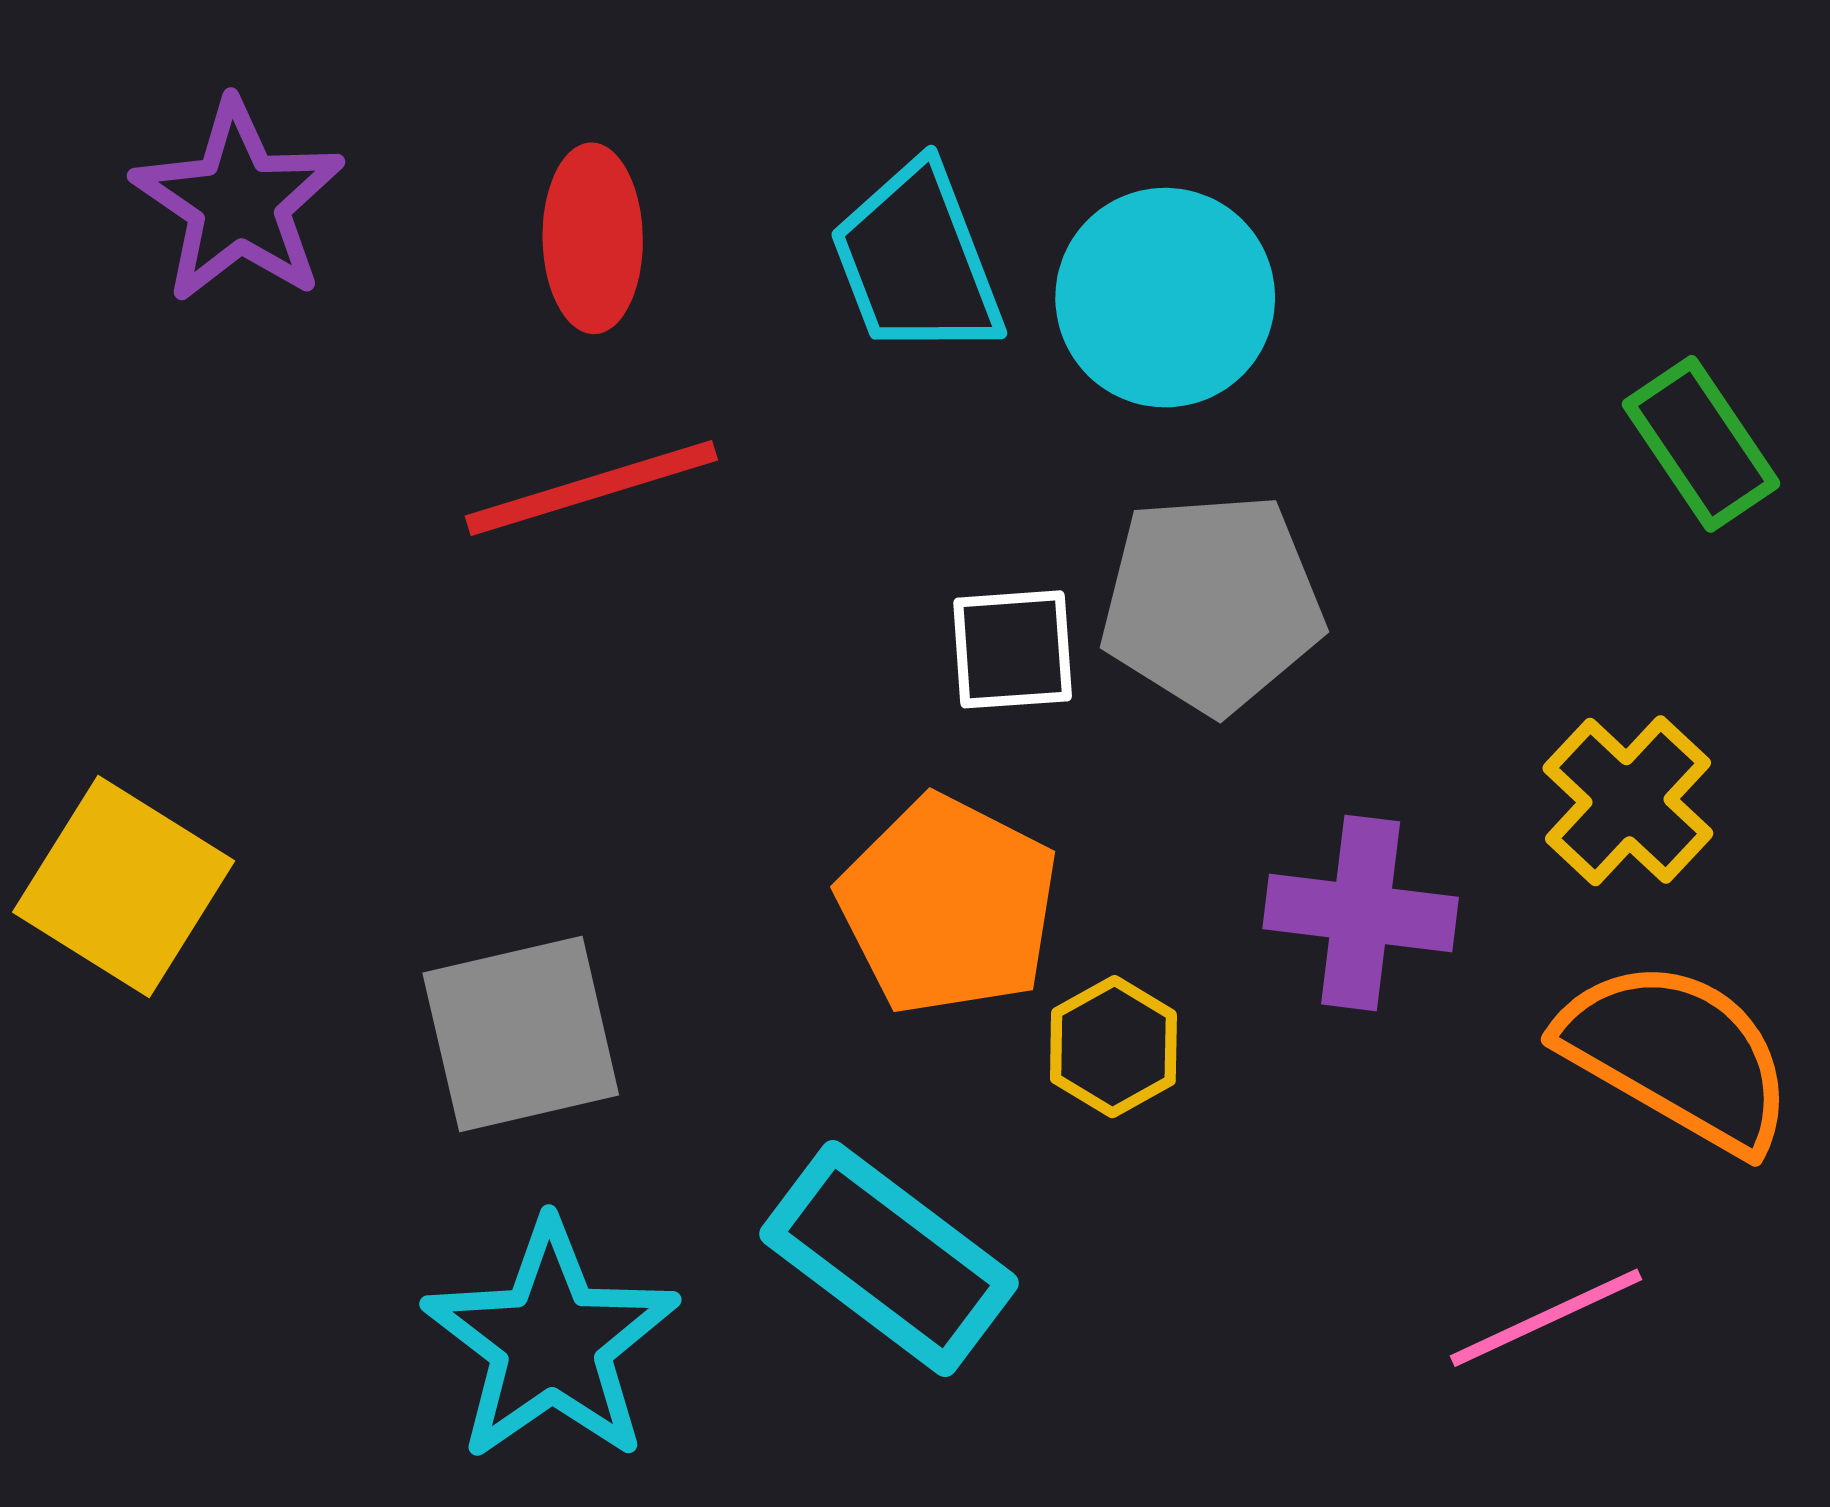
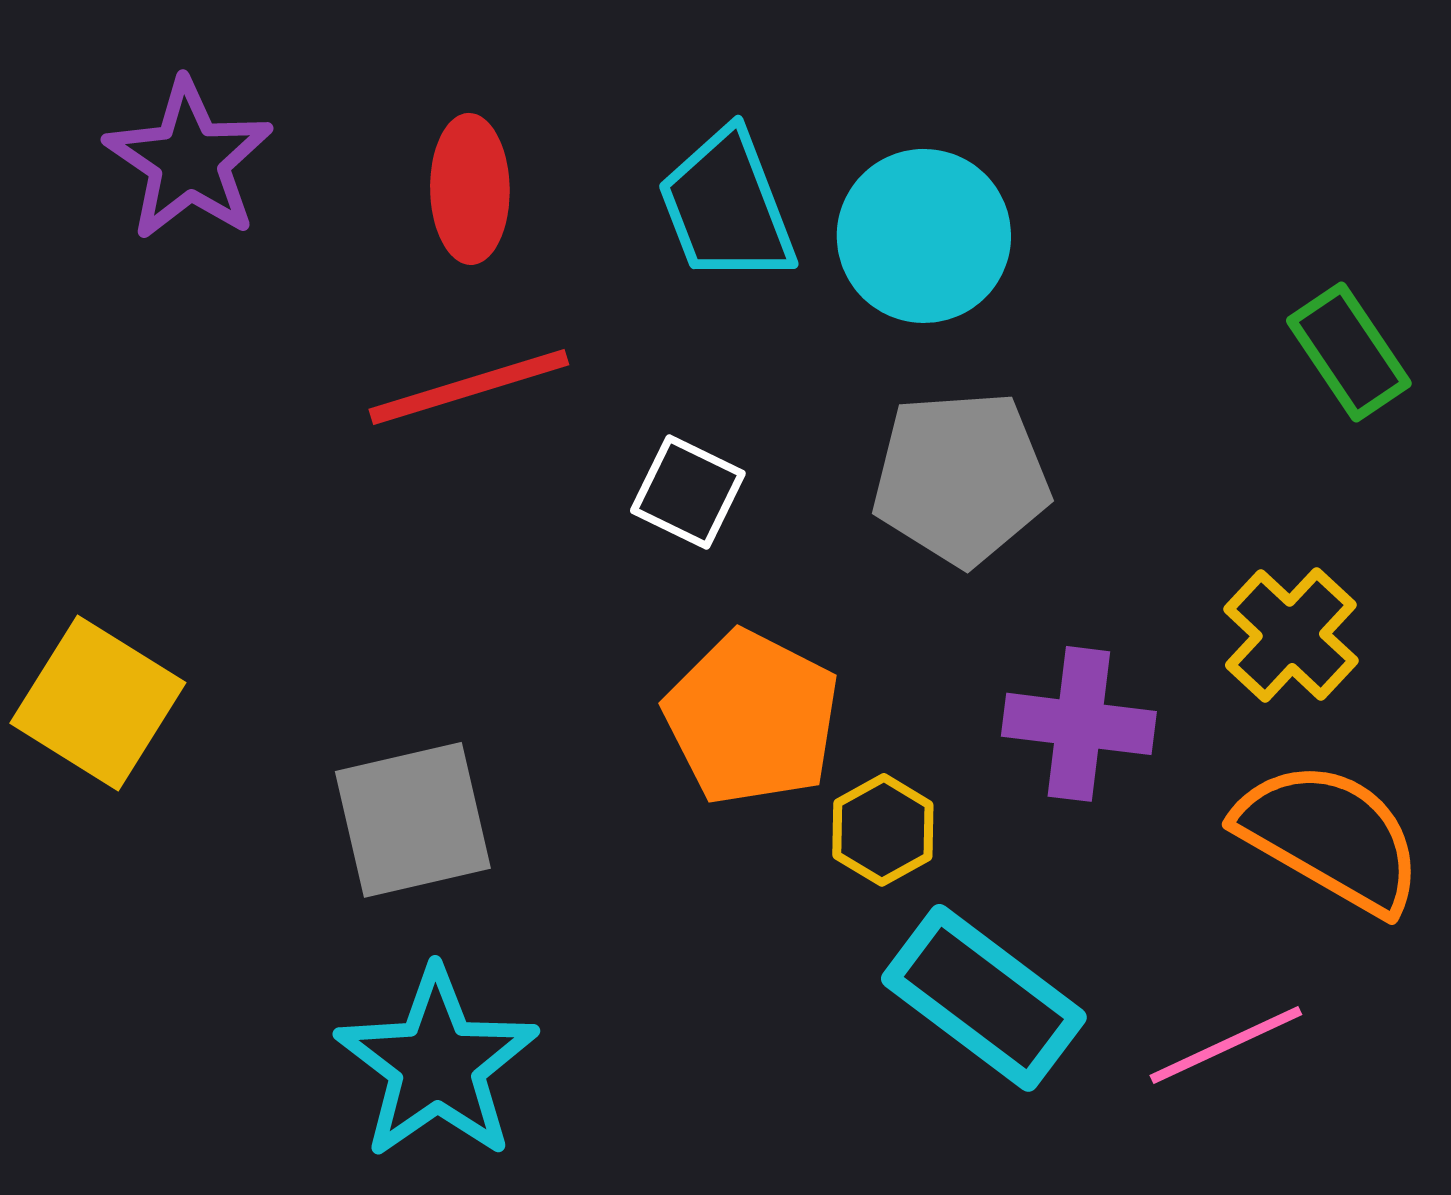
white square: (1013, 649) -> (688, 492), moved, turned 30
cyan rectangle: (889, 1258) -> (984, 998), moved

